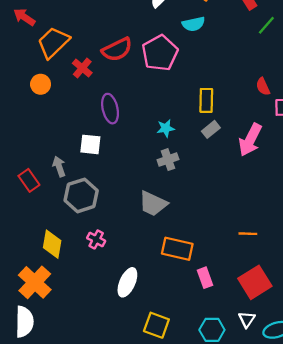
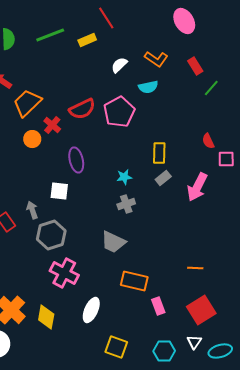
orange circle: (41, 84) -> (32, 139), moved
pink cross: (96, 239) -> (64, 273), size x1.8
yellow diamond: (52, 244) -> (46, 317), moved

